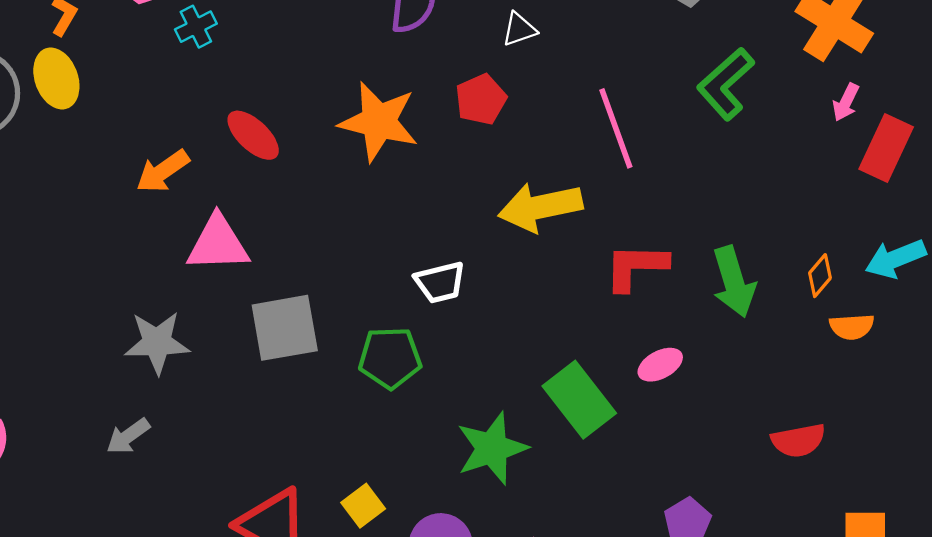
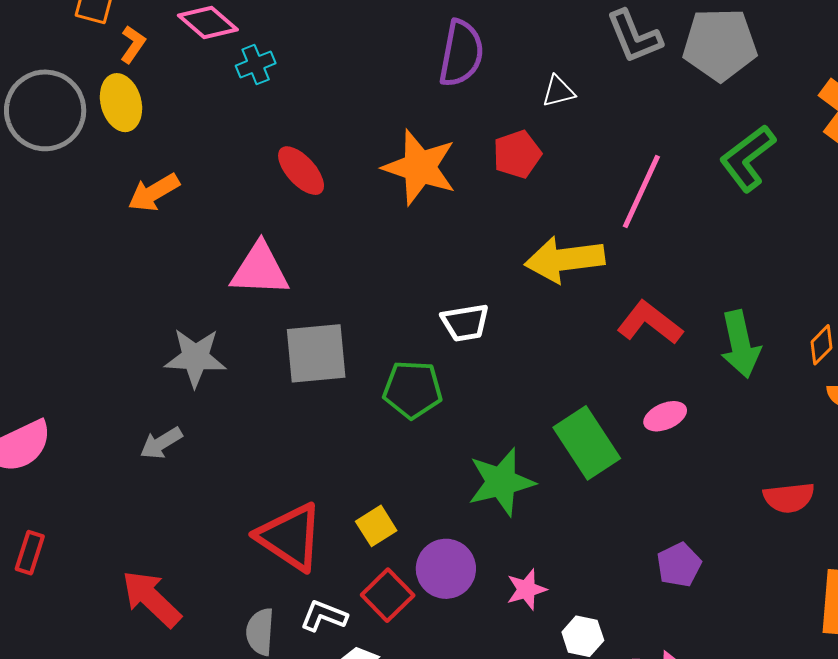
pink line: (616, 128) -> (641, 192), turned 40
orange arrow: (163, 171) -> (154, 193), moved
red L-shape: (636, 267) -> (650, 323), turned 32

